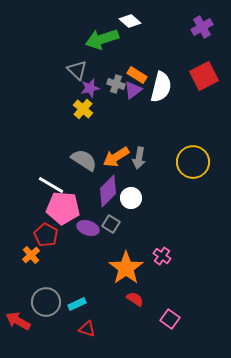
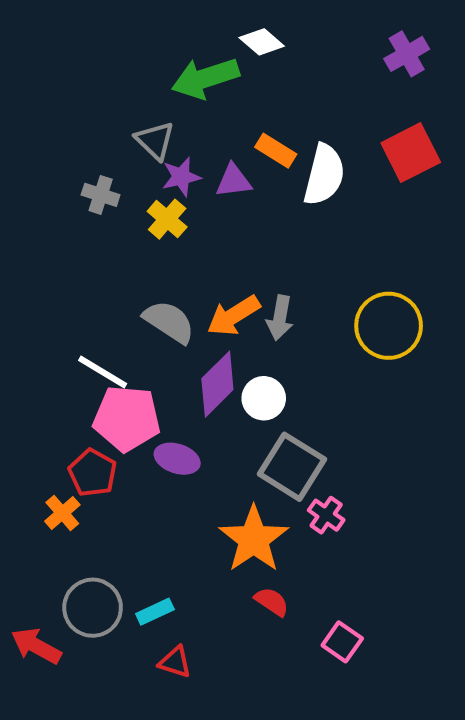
gray cross: (116, 84) -> (101, 195), moved
purple triangle: (133, 90) -> (234, 181), moved, turned 30
gray square: (111, 224) -> (292, 467), moved, size x1.8

